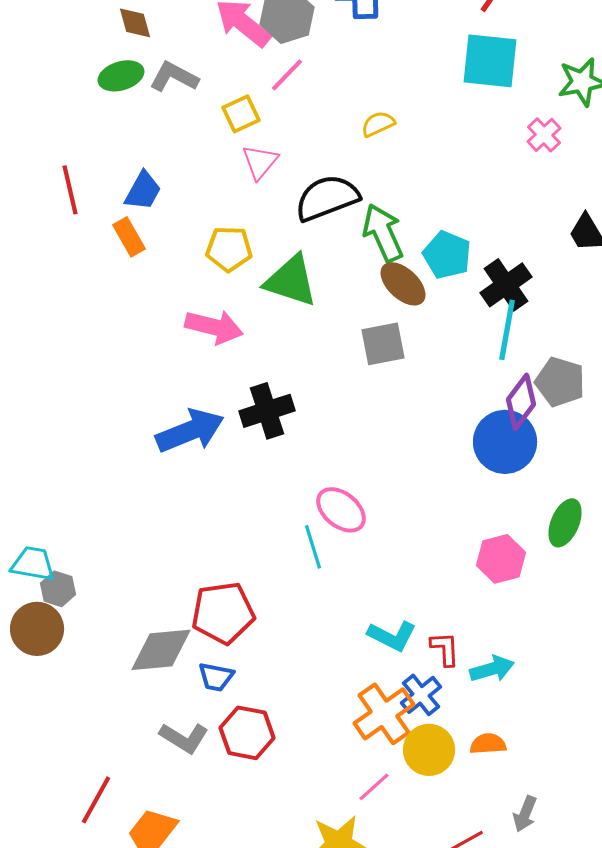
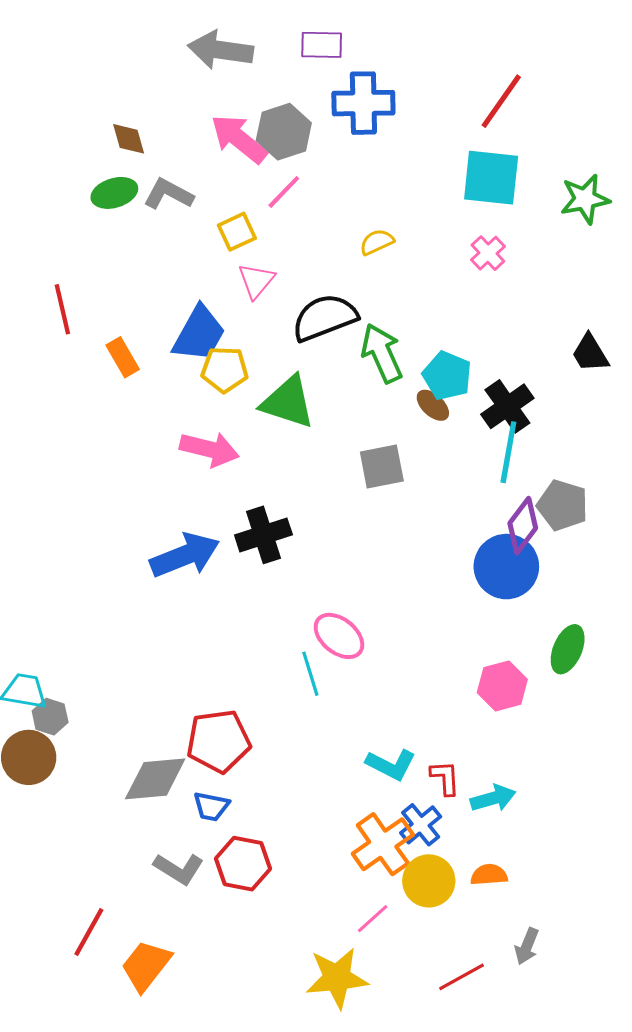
pink cross: (544, 135) -> (488, 253), moved
blue trapezoid: (143, 191) -> (199, 334), moved, size x1.4
brown ellipse: (403, 284) -> (433, 405), moved, size x0.7

